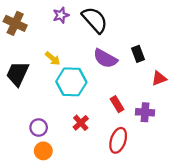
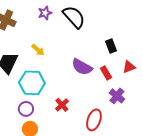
purple semicircle: (105, 58) -> (82, 67), moved
cyan hexagon: (71, 82) -> (32, 83), moved
red rectangle: (117, 104) -> (106, 73), moved
purple cross: (145, 112) -> (117, 96), turned 35

